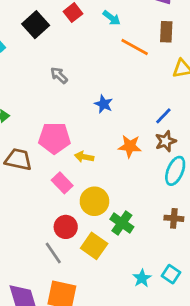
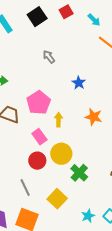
pink pentagon: (54, 138) -> (39, 103), turned 30
yellow arrow: (84, 157) -> (58, 120), turned 72
red circle: (66, 227) -> (37, 161), moved
yellow square: (94, 246) -> (57, 199), moved

